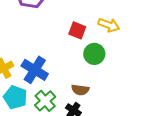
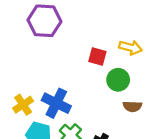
brown semicircle: (80, 90) -> (132, 106), moved

